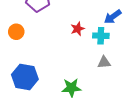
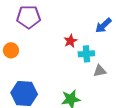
cyan cross: (101, 36) -> (86, 54), moved

